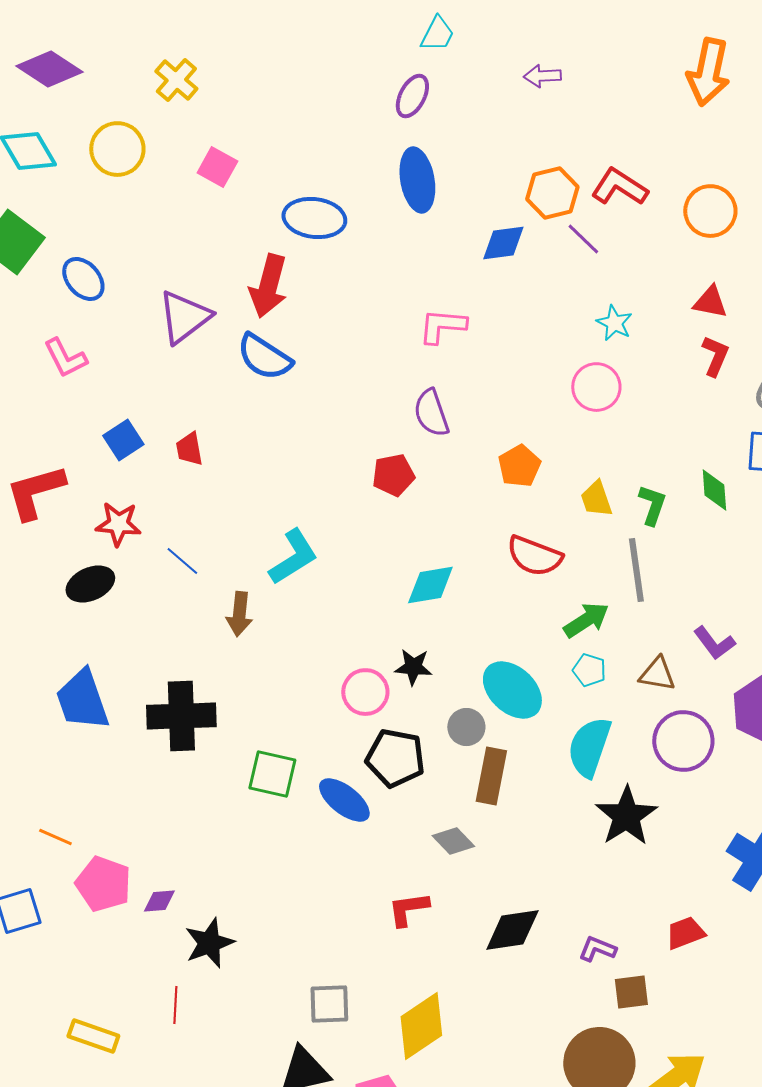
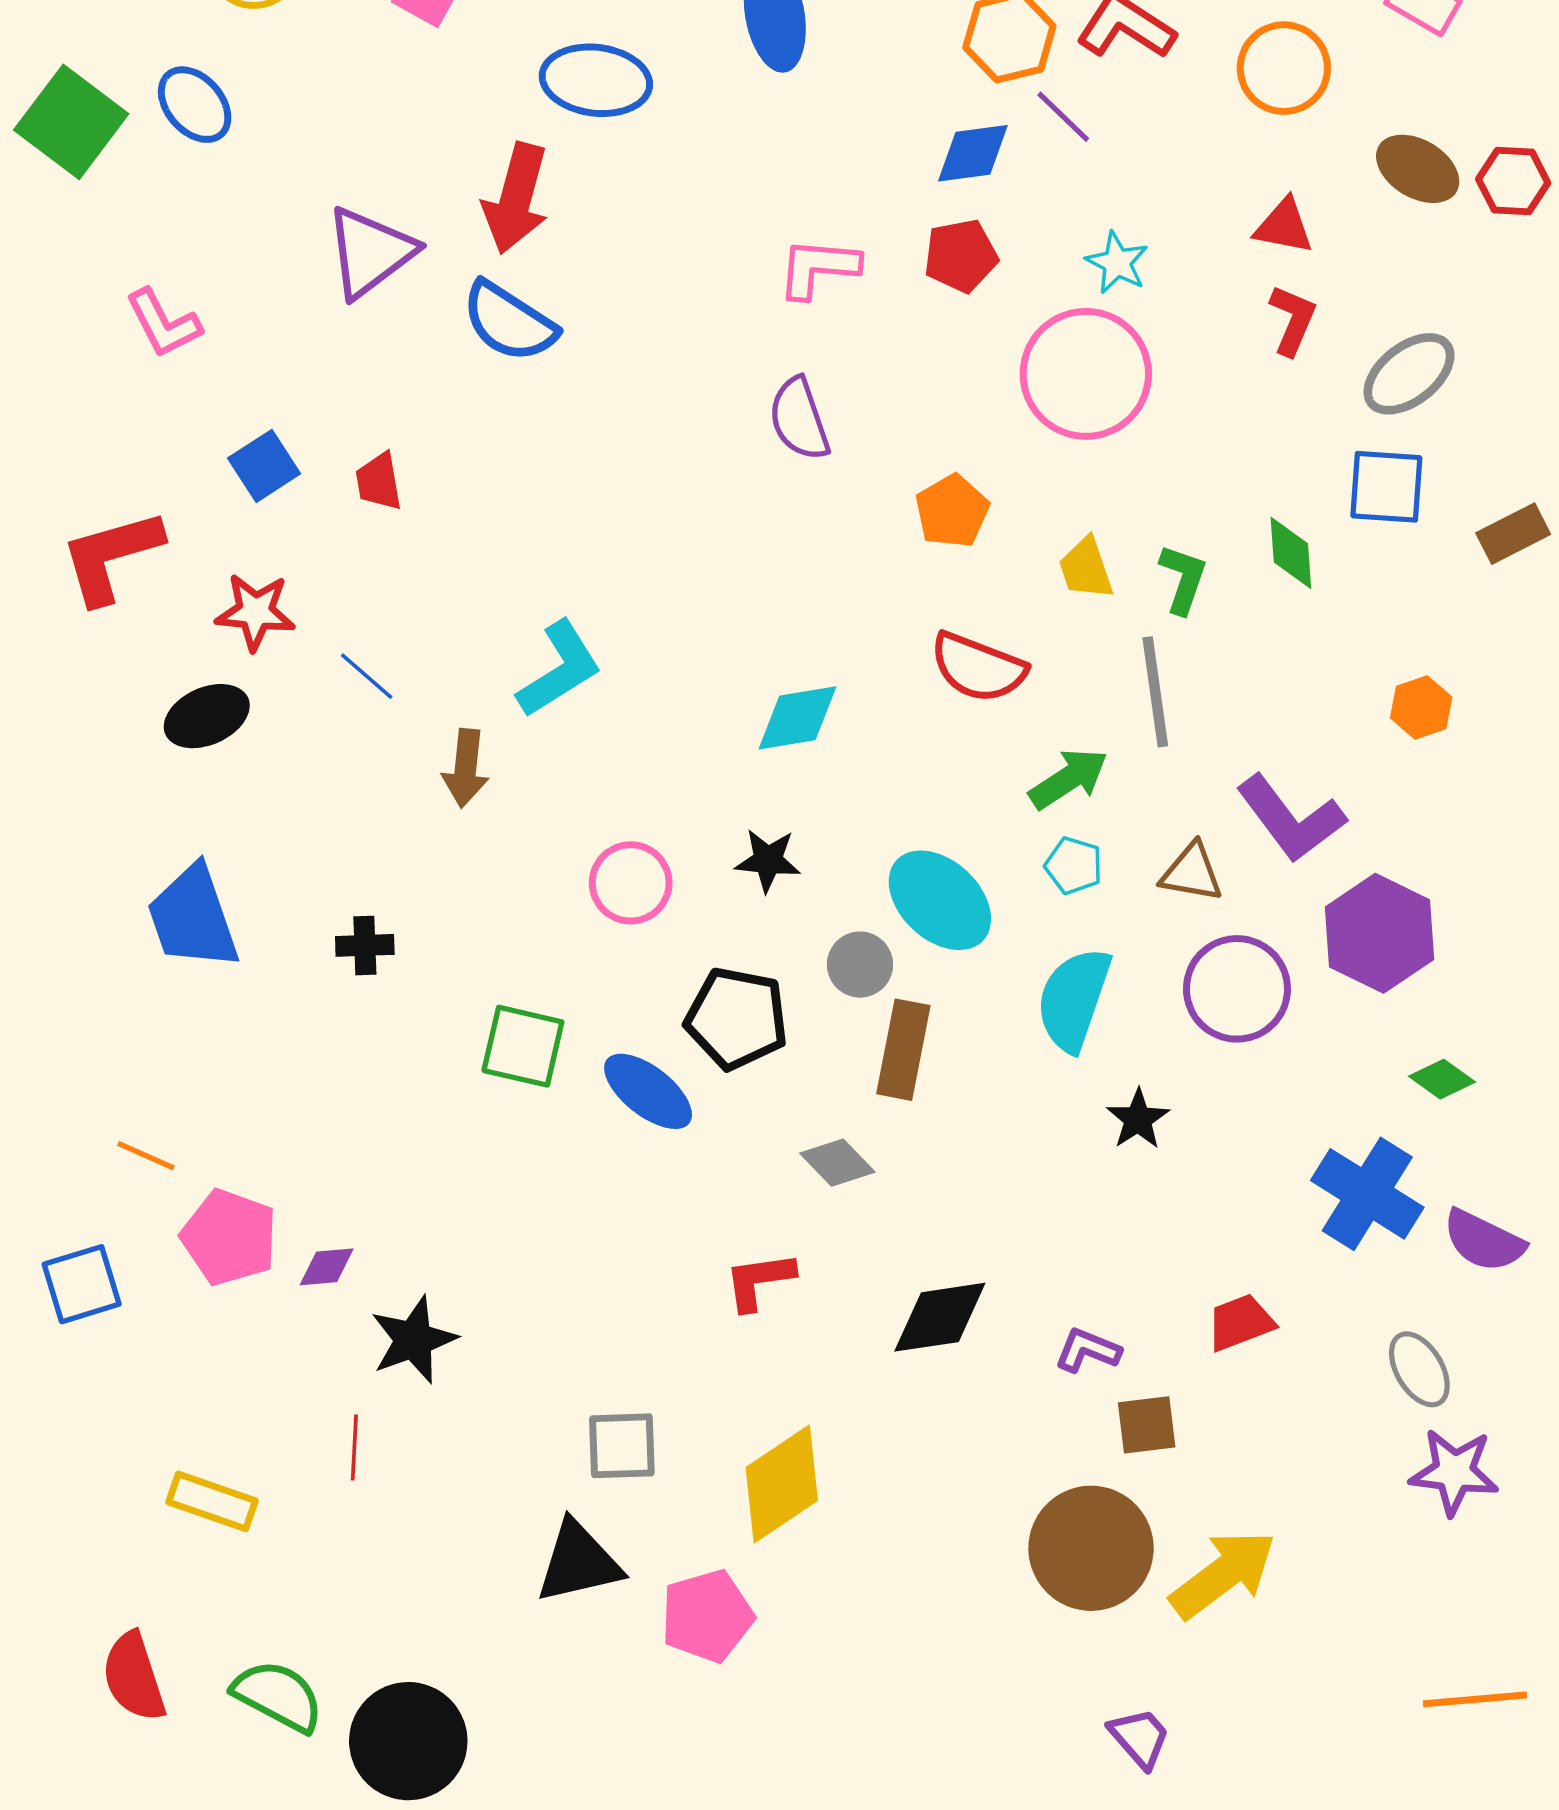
blue diamond: (503, 243) -> (973, 153), moved
blue ellipse: (83, 279) -> (195, 105), moved
pink circle: (596, 387) -> (1086, 374), size x1.5
red pentagon: (393, 475) -> (961, 256), moved
purple L-shape: (714, 643) -> (1291, 819), size x1.5
pink circle: (365, 692) -> (631, 883), moved
black cross: (181, 716) -> (365, 945), size x0.5
black star: (626, 816) -> (1138, 1119), size x0.6

